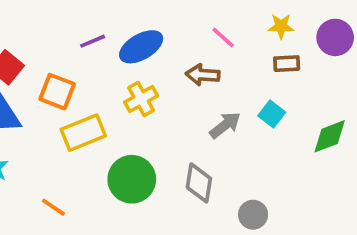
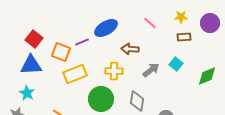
purple line: (93, 41) -> (82, 42), moved
brown arrow: (203, 75) -> (130, 49), moved
yellow cross: (141, 99) -> (114, 71), moved, turned 30

